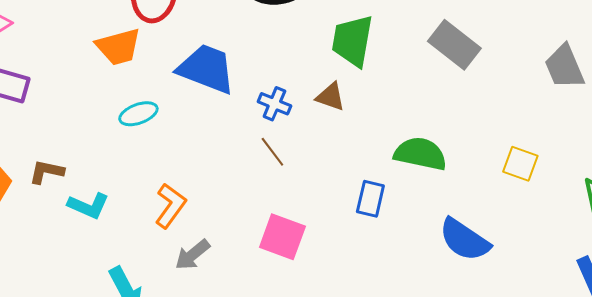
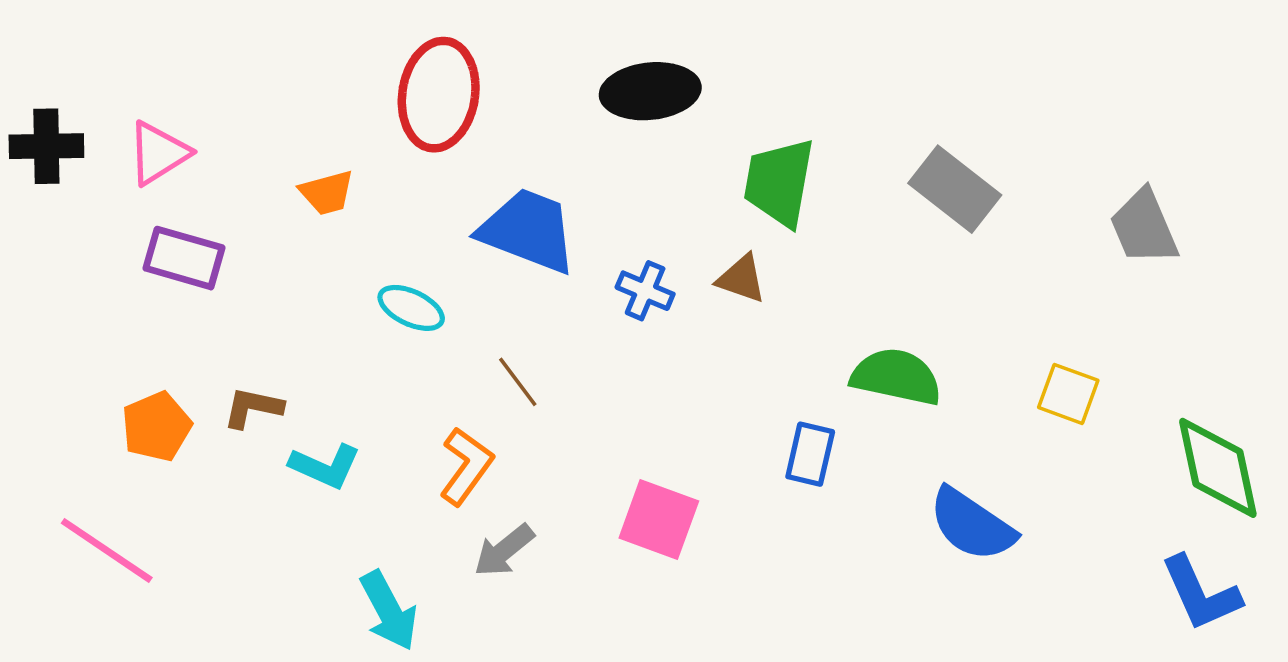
orange trapezoid: (118, 47) -> (327, 193), moved, size x0.7
cyan ellipse: (138, 114) -> (411, 308), turned 45
brown line: (272, 152) -> (518, 382), moved

